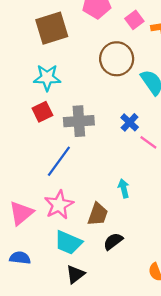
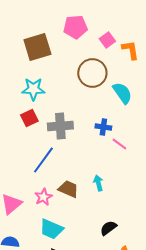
blue cross: (130, 122) -> (103, 127), turned -35
pink star: (59, 205) -> (43, 197), size x0.7
brown trapezoid: (98, 214) -> (68, 189), moved, turned -85
black semicircle: (113, 241) -> (108, 228), moved

